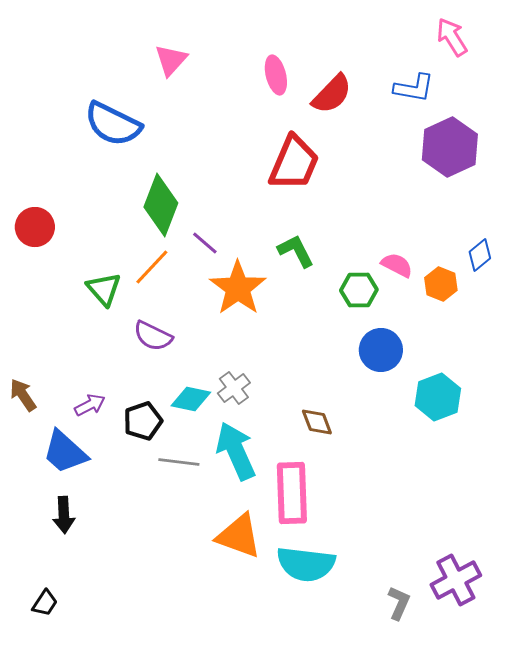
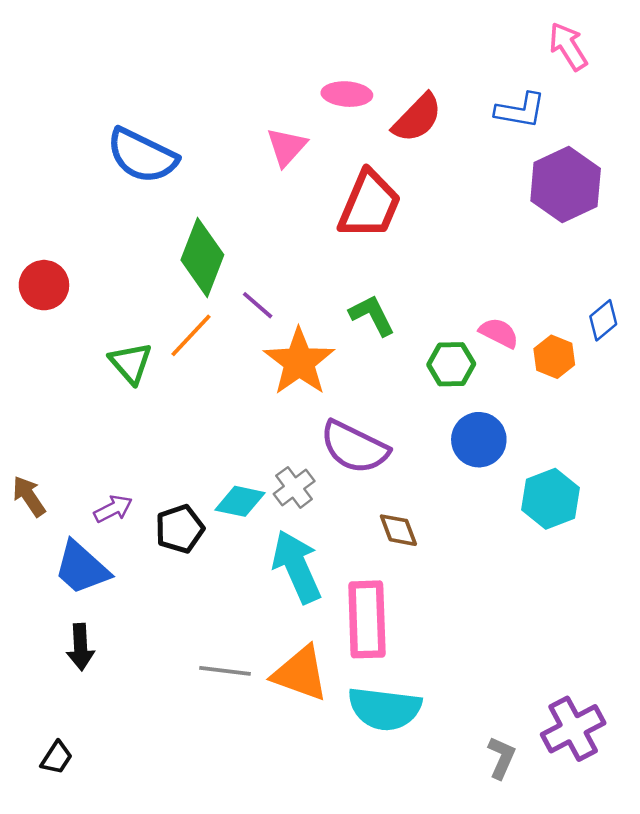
pink triangle: (171, 60) -> (287, 147), moved
pink ellipse: (276, 75) -> (347, 94), turned -72
purple semicircle: (153, 336) -> (354, 447), moved, size x1.4
gray line: (179, 462) -> (225, 671), moved

